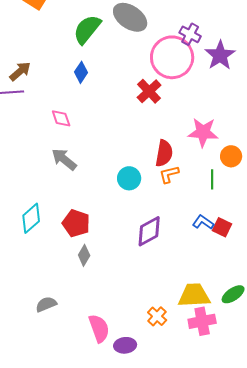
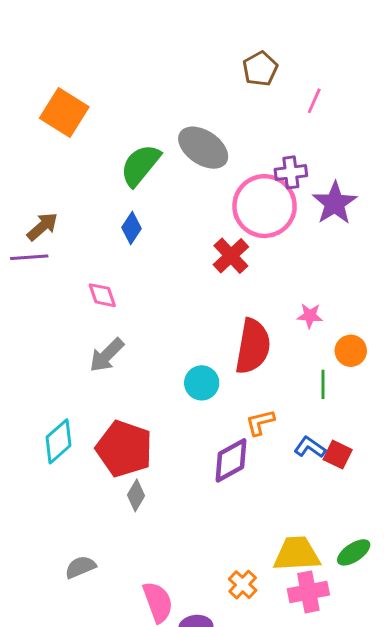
purple cross: (190, 34) -> (291, 172), turned -35
pink star: (203, 132) -> (310, 316), size x0.6
red semicircle: (164, 153) -> (253, 346), size x1.4
gray arrow: (64, 159) -> (107, 355), turned -84
orange L-shape: (169, 174) -> (260, 422), moved
red pentagon: (76, 223) -> (124, 449), size x1.4

